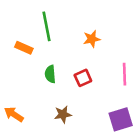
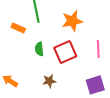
orange star: (92, 39) -> (72, 21), size x1.5
red square: (83, 78) -> (65, 52), size x1.6

